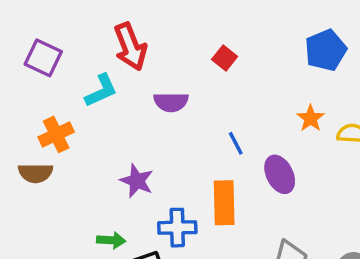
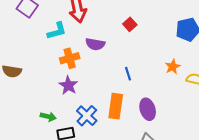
orange cross: (56, 134) -> (70, 58), moved
purple ellipse: (280, 174) -> (148, 109), moved
blue cross: (177, 228) -> (87, 116), turned 35

